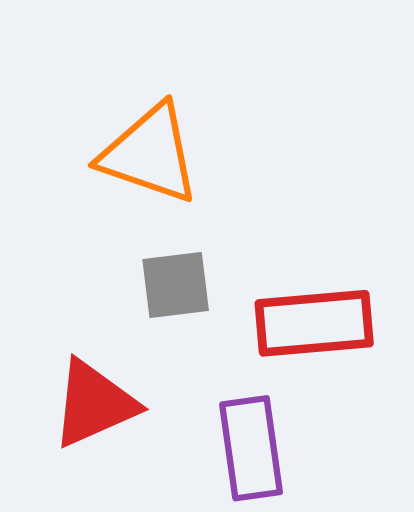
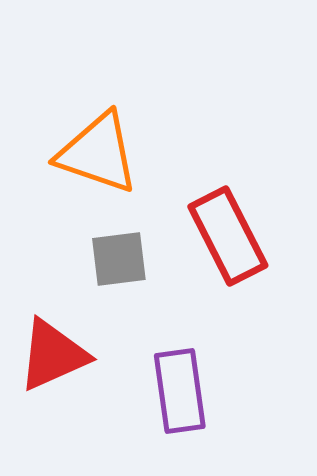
red rectangle: (314, 323) -> (228, 236), moved, turned 68

